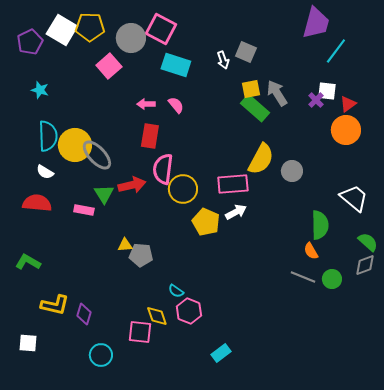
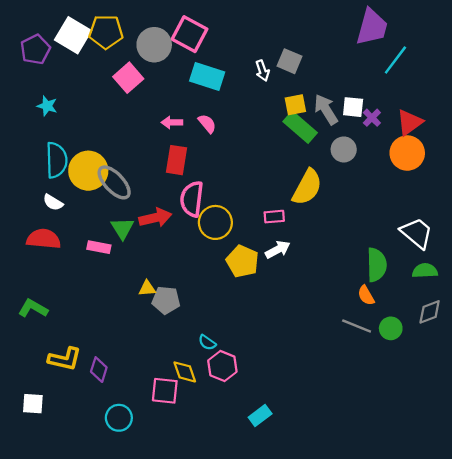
white square: (327, 91) -> (353, 107), moved
red triangle: (348, 104) -> (410, 122), size x1.4
gray circle: (292, 171) -> (344, 149), moved
pink rectangle: (233, 184) -> (274, 217), size x0.6
green semicircle: (368, 242) -> (425, 271), moved, turned -45

